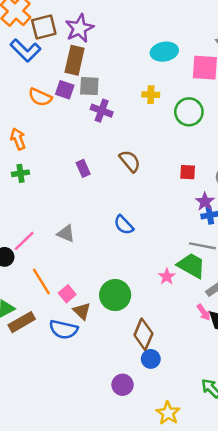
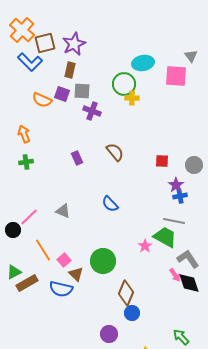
brown rectangle: (75, 60) -> (70, 70), size x0.7
green circle: (189, 112) -> (124, 84), moved

